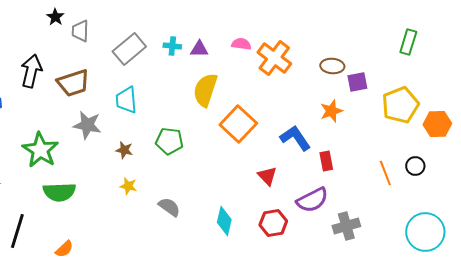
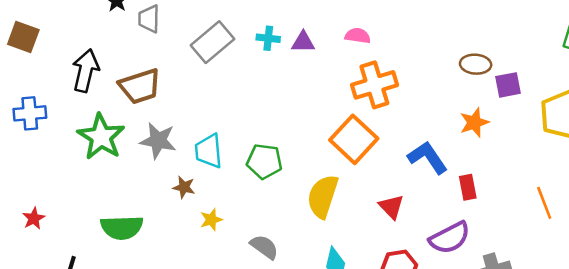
orange cross: (274, 58) -> (374, 85), moved, turned 36
yellow semicircle: (205, 90) -> (323, 196), moved
cyan trapezoid: (126, 100) -> (209, 151), moved
green star: (40, 150) -> (101, 137), moved
brown star: (124, 150) -> (184, 187), moved
yellow star: (128, 186) -> (211, 220), turned -30

